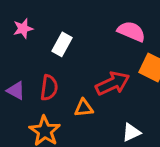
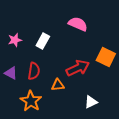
pink star: (23, 29) -> (15, 40), moved
pink semicircle: (131, 31) -> (78, 24), moved

